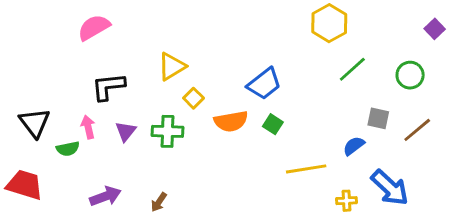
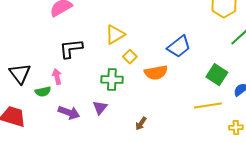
green square: (273, 124) -> (217, 75), moved, size x1.5
purple triangle: (126, 131) -> (100, 108), moved
purple arrow: (105, 196) -> (69, 113), moved, turned 40
brown arrow: (159, 202) -> (141, 124), moved

